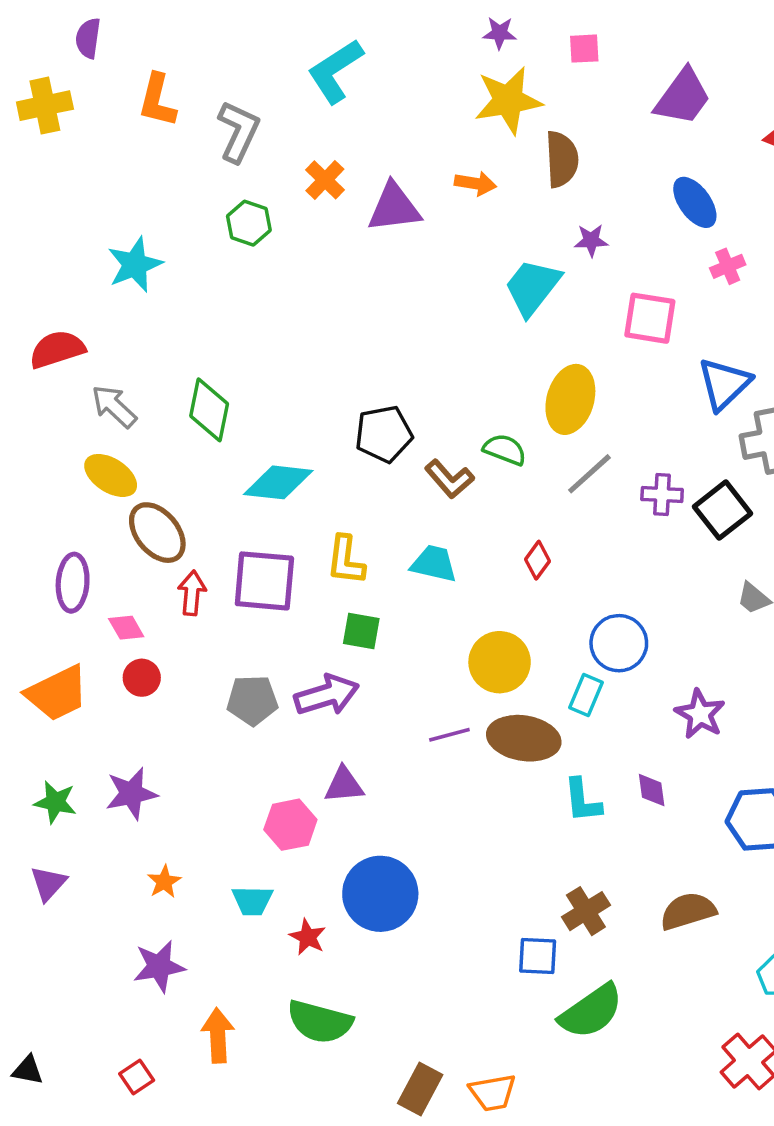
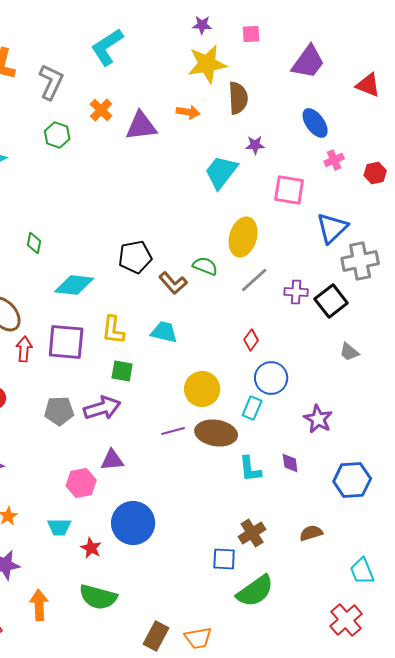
green diamond: (209, 410) -> (34, 243), size x0.6
red diamond: (538, 560) -> (251, 340), moved
brown semicircle: (688, 911) -> (311, 533), size x0.7

